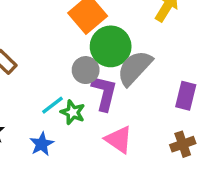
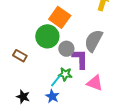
green circle: (111, 46) -> (47, 36), moved
cyan line: (53, 105) -> (56, 81), moved

